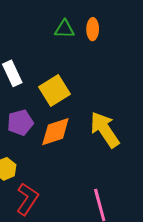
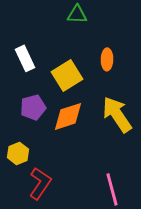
orange ellipse: (93, 29) -> (107, 59), moved

